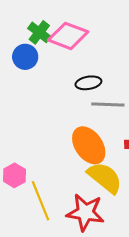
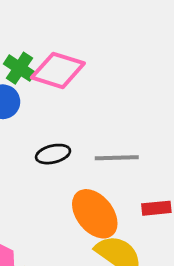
black ellipse: (88, 83) -> (53, 154), moved

